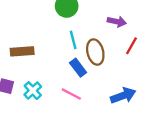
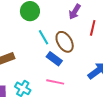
purple arrow: (117, 22) -> (75, 12), turned 126

